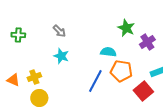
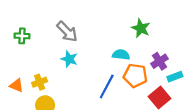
gray arrow: (59, 31) -> (67, 32), size x1.5
purple cross: (147, 42) -> (160, 61), moved

